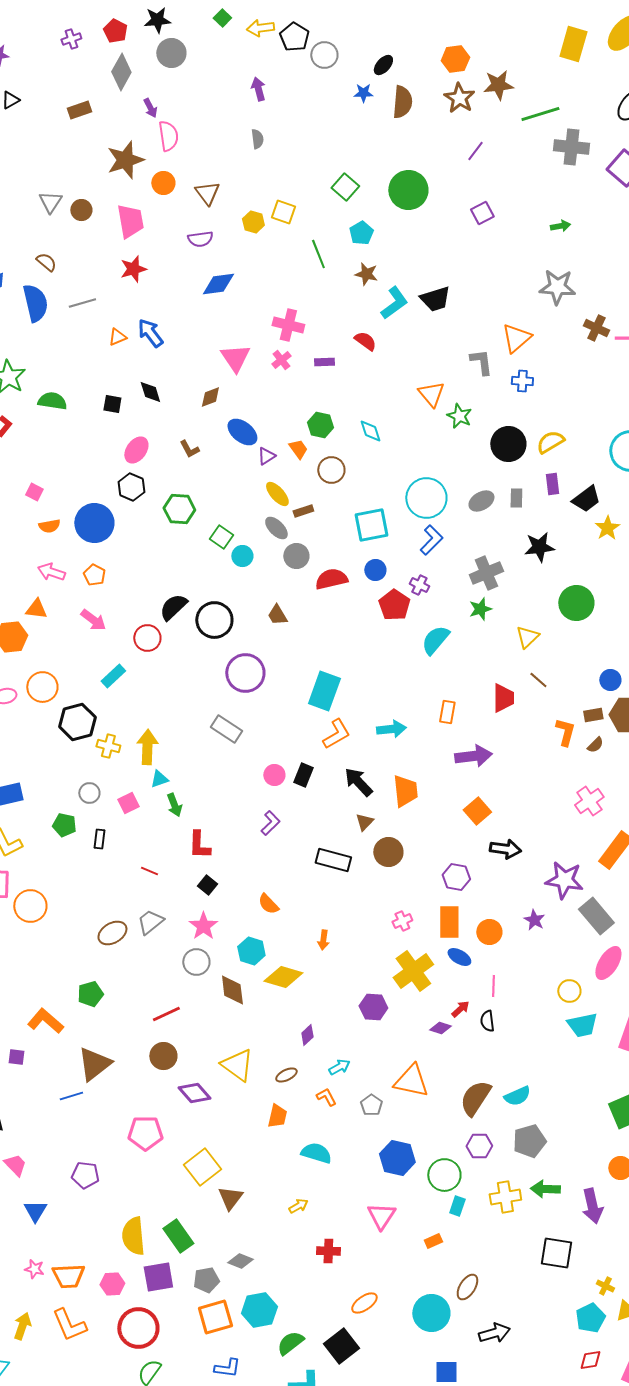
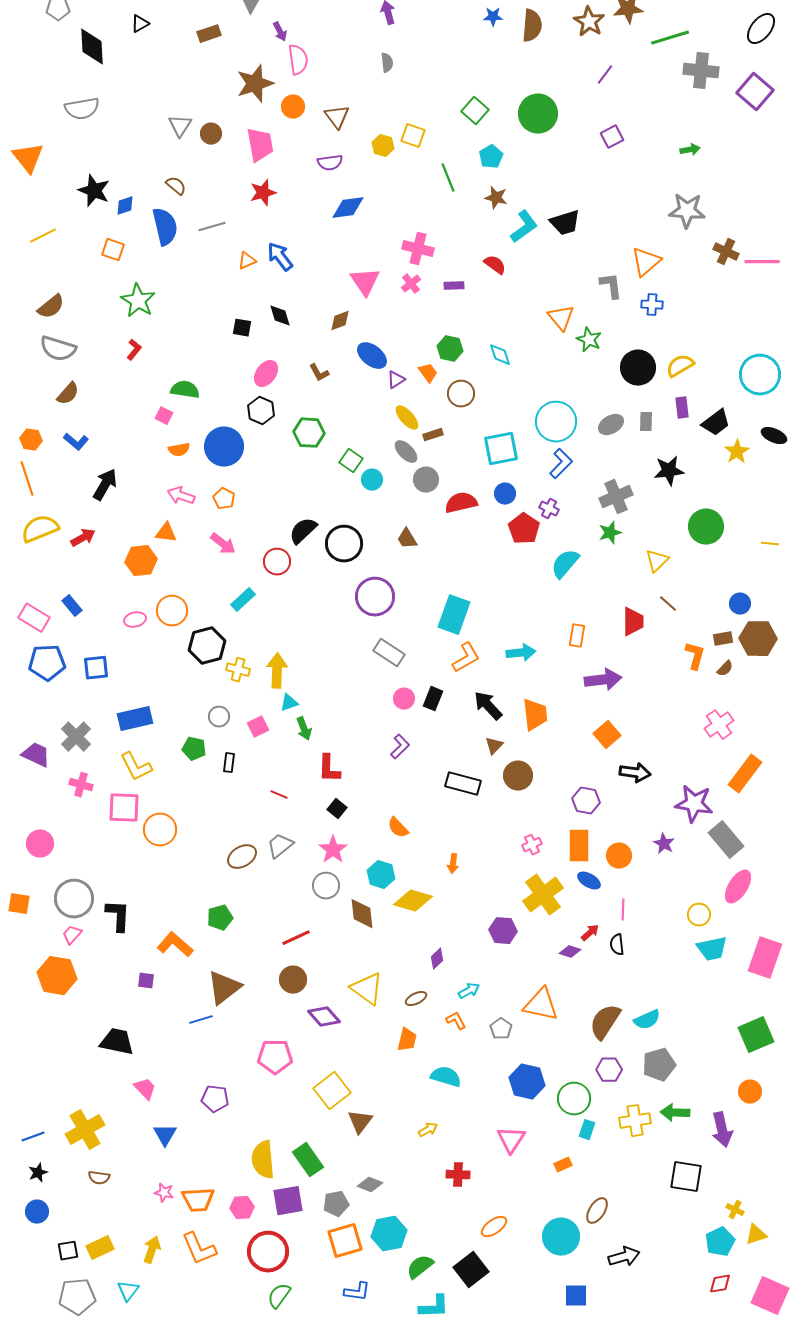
green semicircle: (52, 401) -> (185, 390), moved
gray rectangle: (226, 729) -> (389, 653), moved

